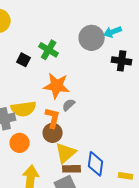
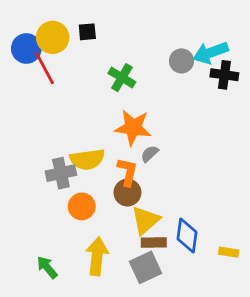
cyan arrow: (113, 32) -> (211, 53), size x1.4
gray circle: (92, 38) -> (181, 61), size x0.7
black square: (24, 60) -> (87, 32), moved, turned -32
black cross: (122, 61) -> (224, 75), moved

